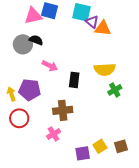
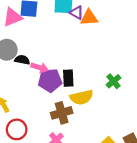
black semicircle: (36, 40) -> (22, 60), moved
yellow semicircle: (105, 69) -> (82, 97), moved
purple pentagon: (30, 90) -> (50, 80), moved

